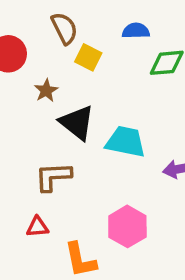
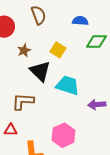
yellow square: (88, 57) -> (58, 50), moved

